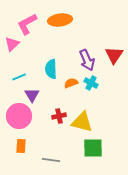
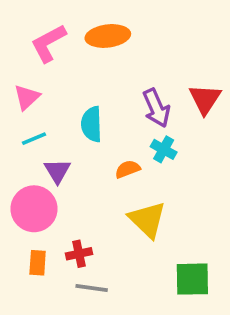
pink triangle: (12, 44) -> (27, 97), moved
orange semicircle: (71, 83) -> (128, 169), moved
red cross: (59, 116) -> (79, 254), moved
yellow triangle: (82, 122) -> (147, 220), turned 30
green square: (93, 148) -> (192, 279), moved

